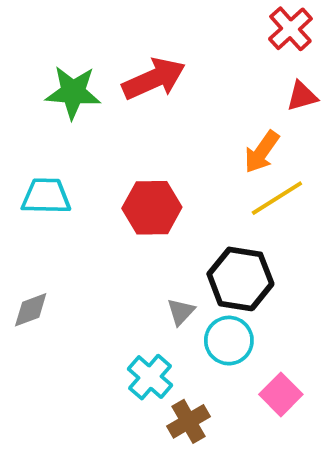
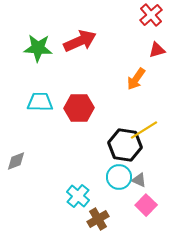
cyan trapezoid: (46, 196) -> (40, 102), moved
yellow line: (277, 198) -> (144, 130), moved
gray triangle: (181, 312) -> (139, 180), moved, turned -49

